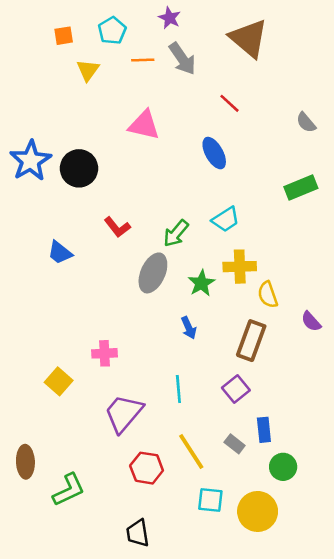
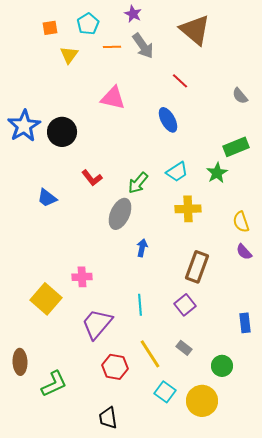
green star: (201, 283) -> (217, 173), moved
yellow semicircle: (268, 295) -> (241, 222), moved
blue arrow: (189, 328) -> (142, 248), moved, turned -144
yellow square: (59, 381) -> (46, 299), size x1.4
blue rectangle: (264, 430) -> (245, 323), moved
cyan square: (210, 500) -> (165, 392), turned 30

